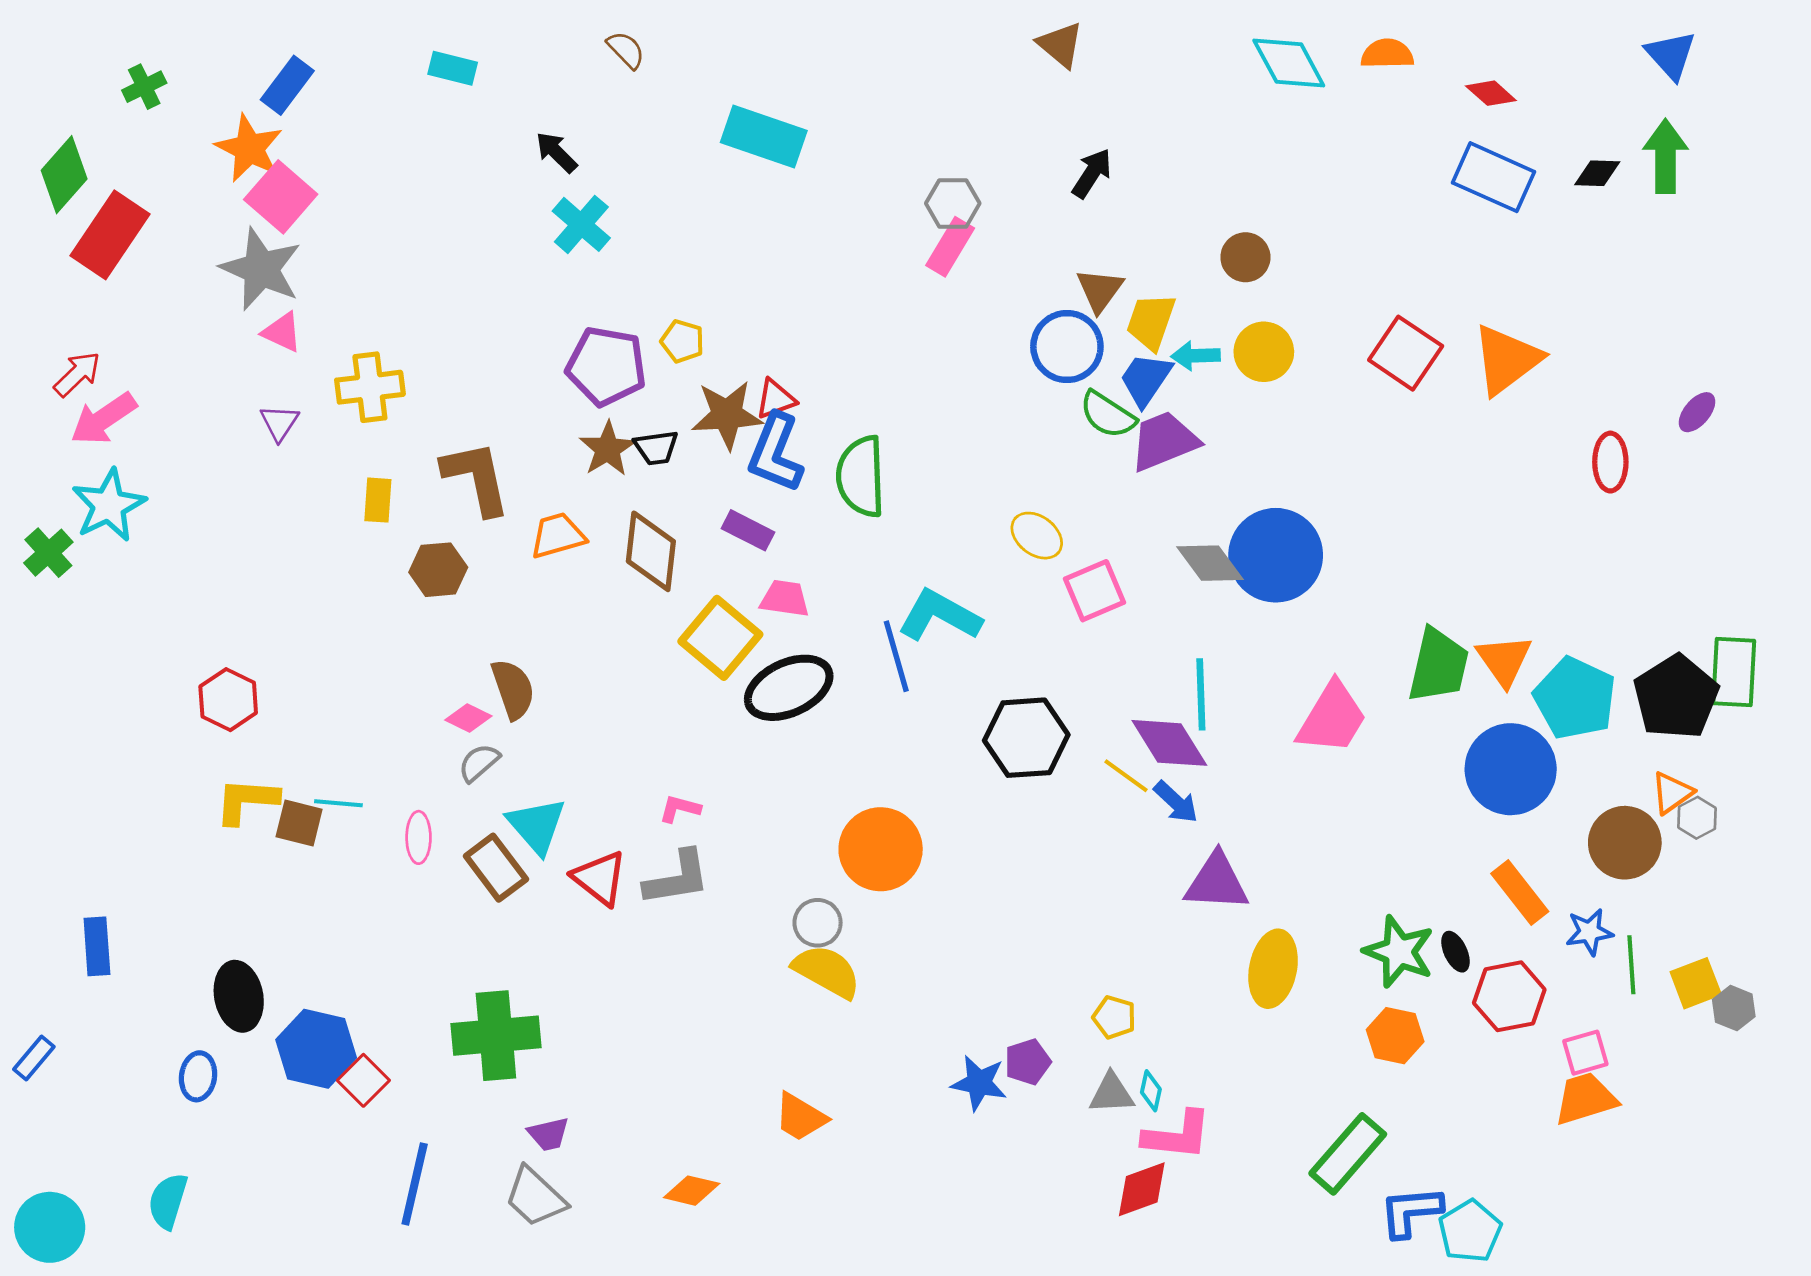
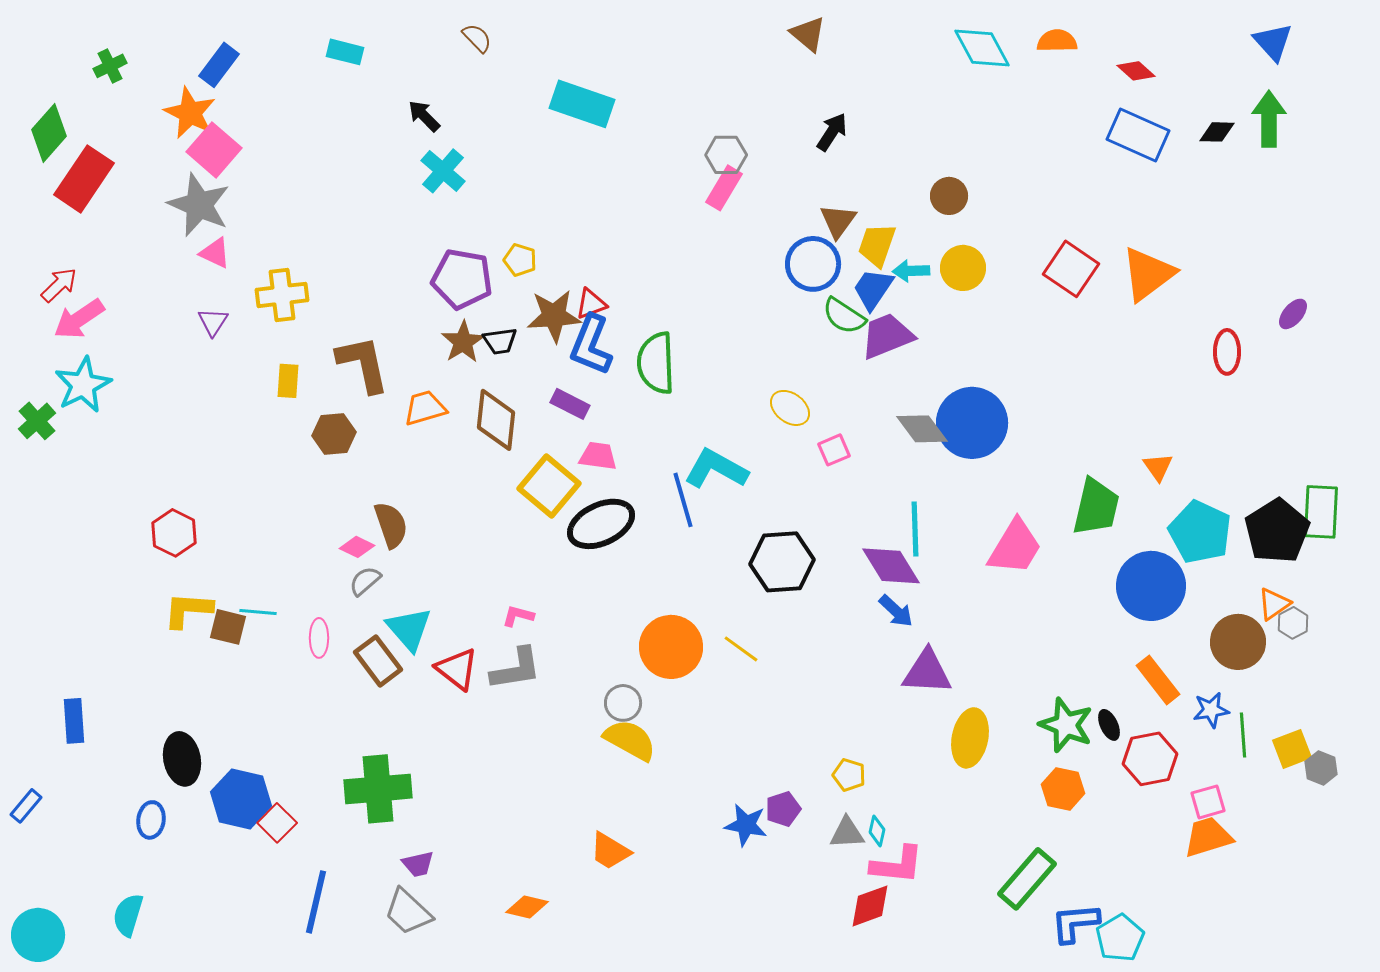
pink square: (1095, 591) -> (834, 450), size x0.7
orange triangle: (1504, 660) -> (1158, 467), moved, size x0.7
yellow line: (1126, 776) -> (741, 649), moved

